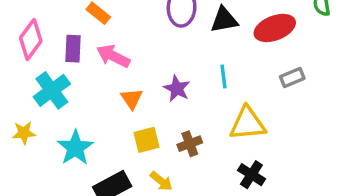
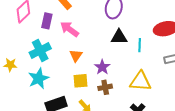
black triangle: (224, 20) -> (119, 37), moved
cyan line: (224, 77) -> (140, 45), moved
purple star: (177, 89) -> (102, 67), moved
cyan cross: (52, 90) -> (40, 50), moved

